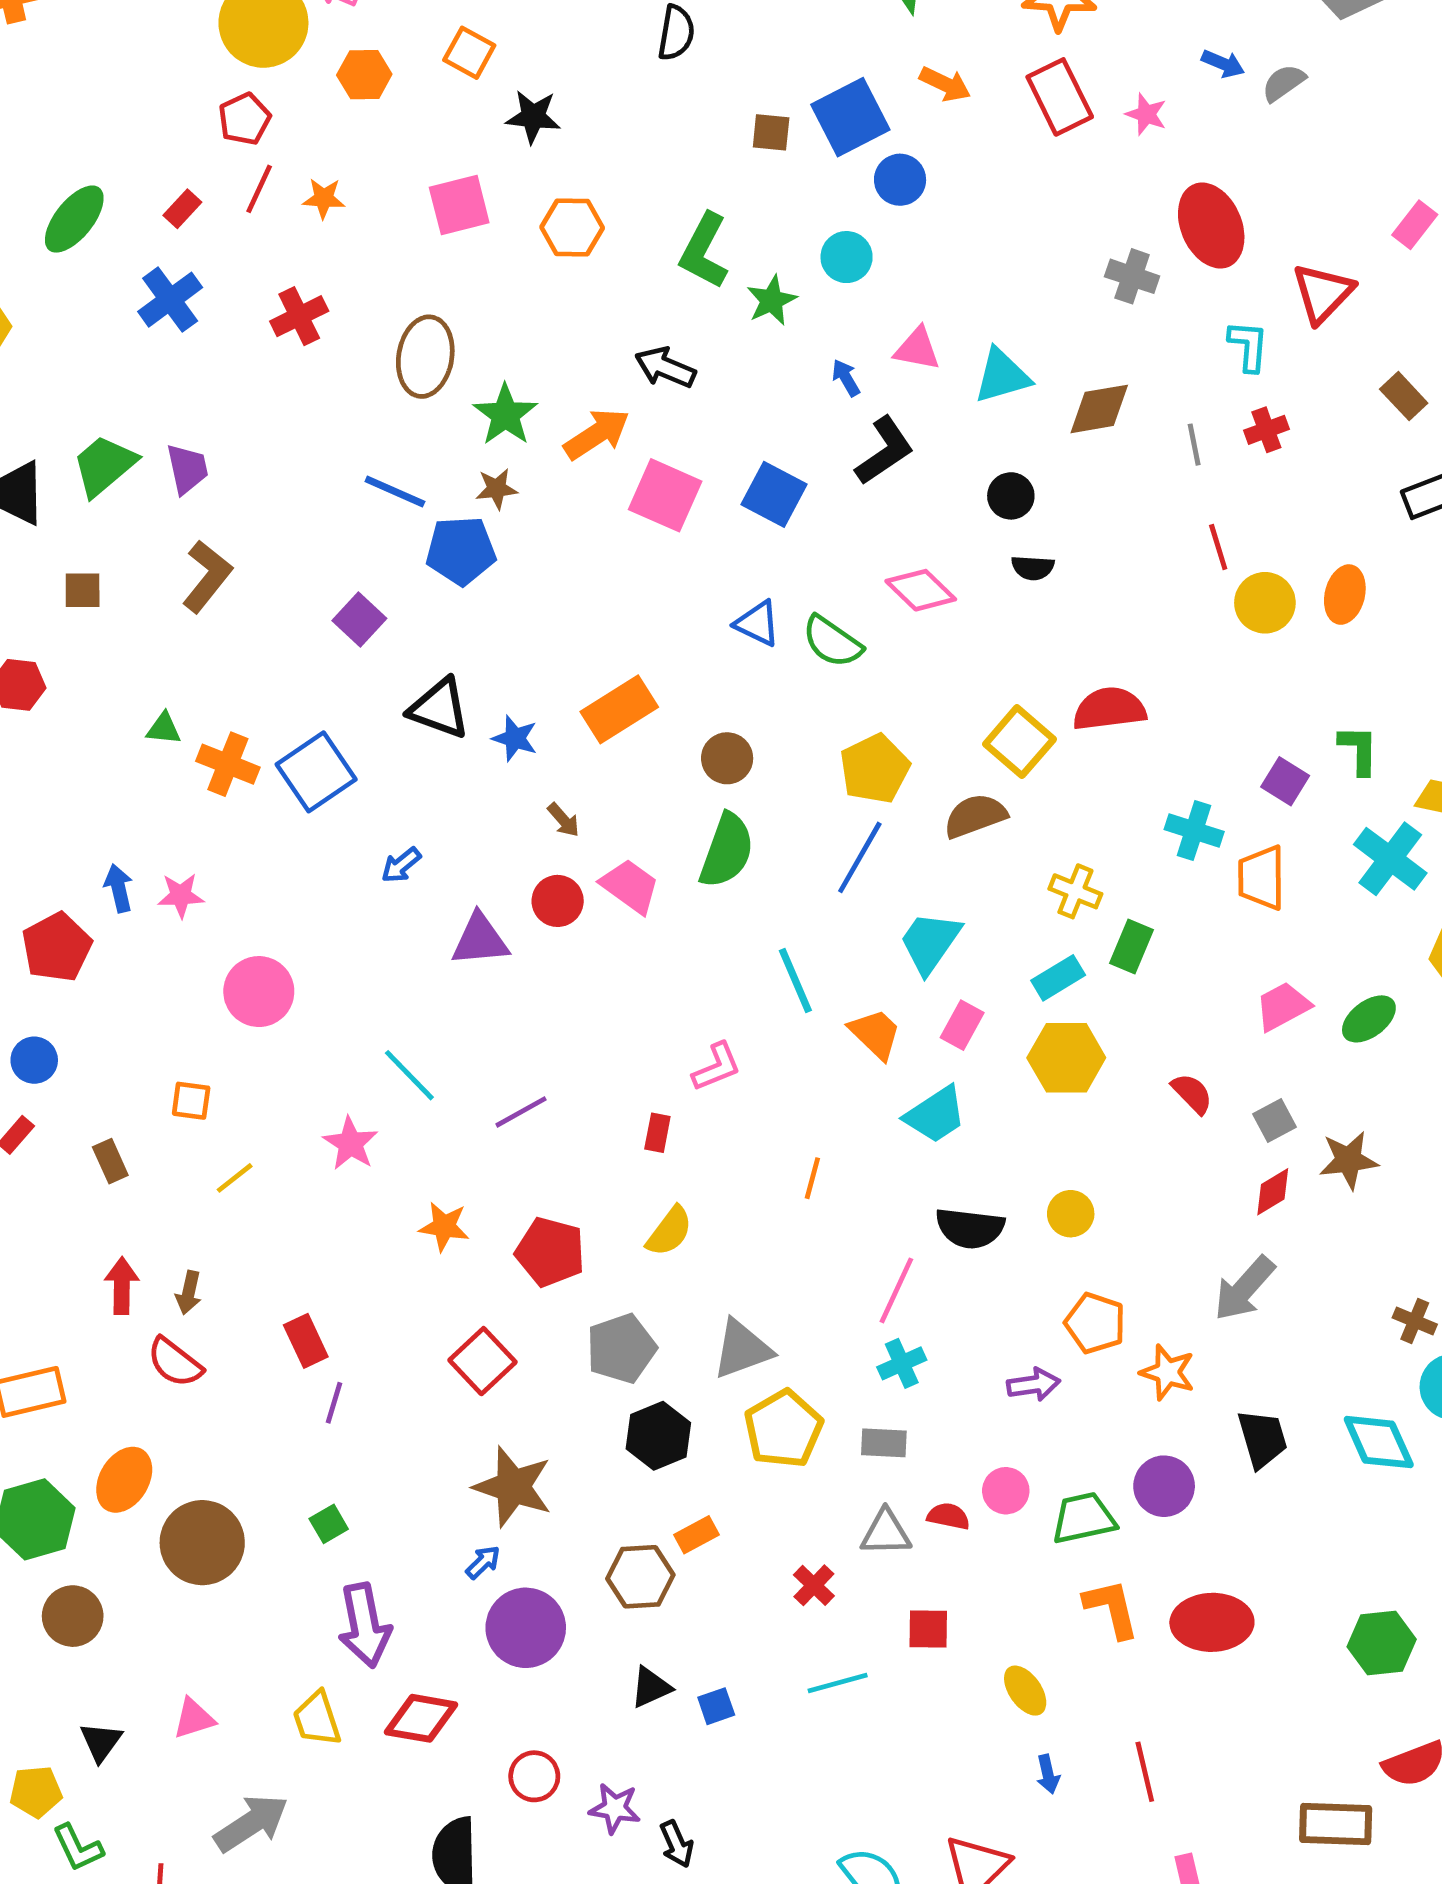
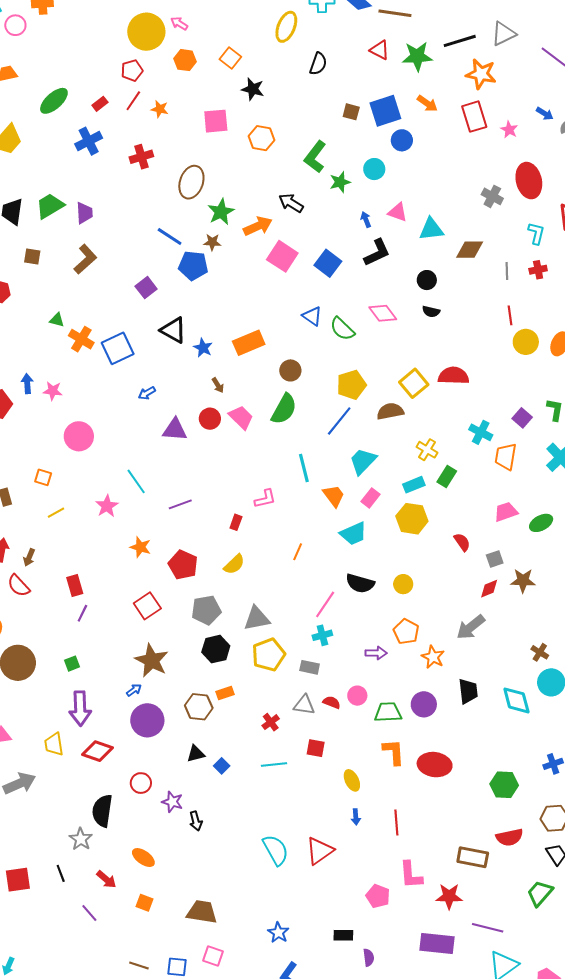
blue square: (716, 1706) -> (222, 766), turned -35

